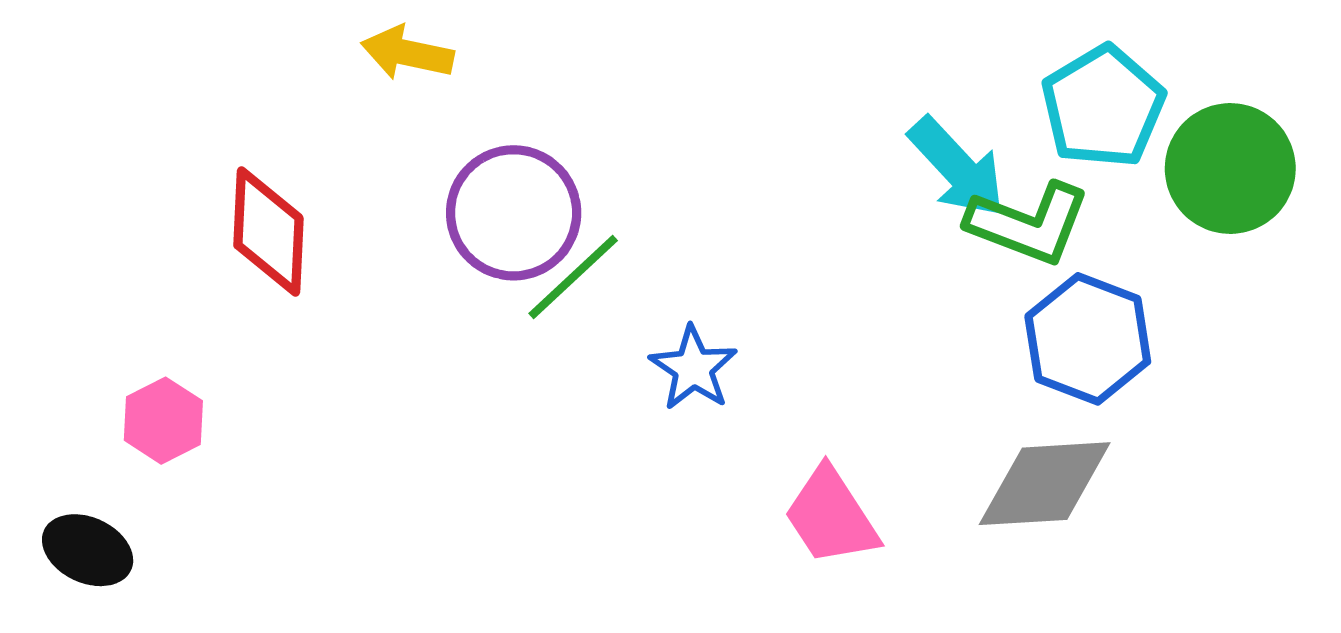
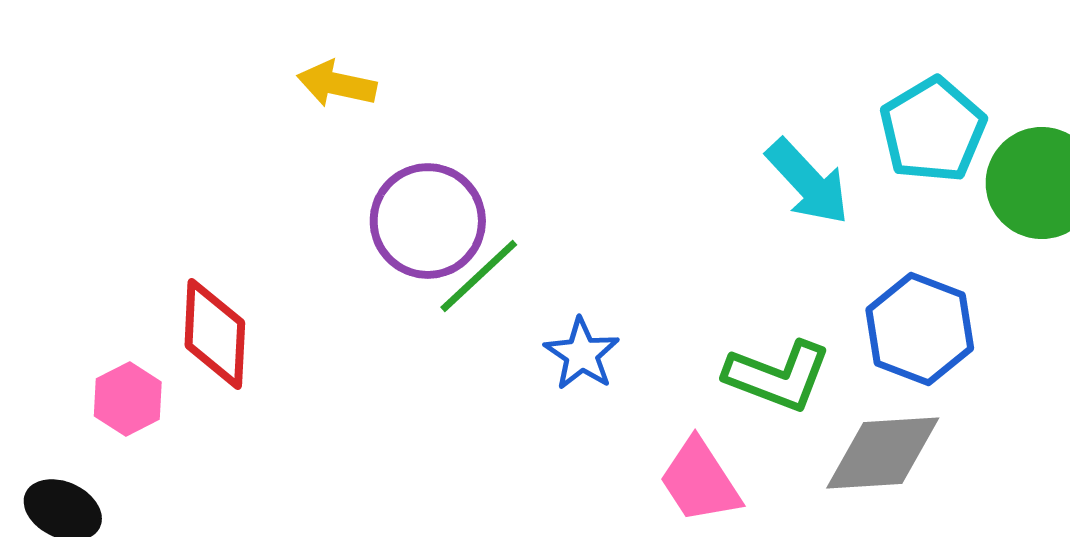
green L-shape: (1028, 223) -> (778, 376), moved
red diamond: (268, 232) -> (215, 334), moved

